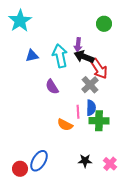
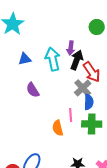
black arrow: (84, 57) -> (77, 60), turned 90
purple semicircle: (52, 87) -> (33, 90), moved
blue semicircle: (91, 108) -> (89, 102), moved
orange semicircle: (65, 125) -> (58, 128), turned 49

